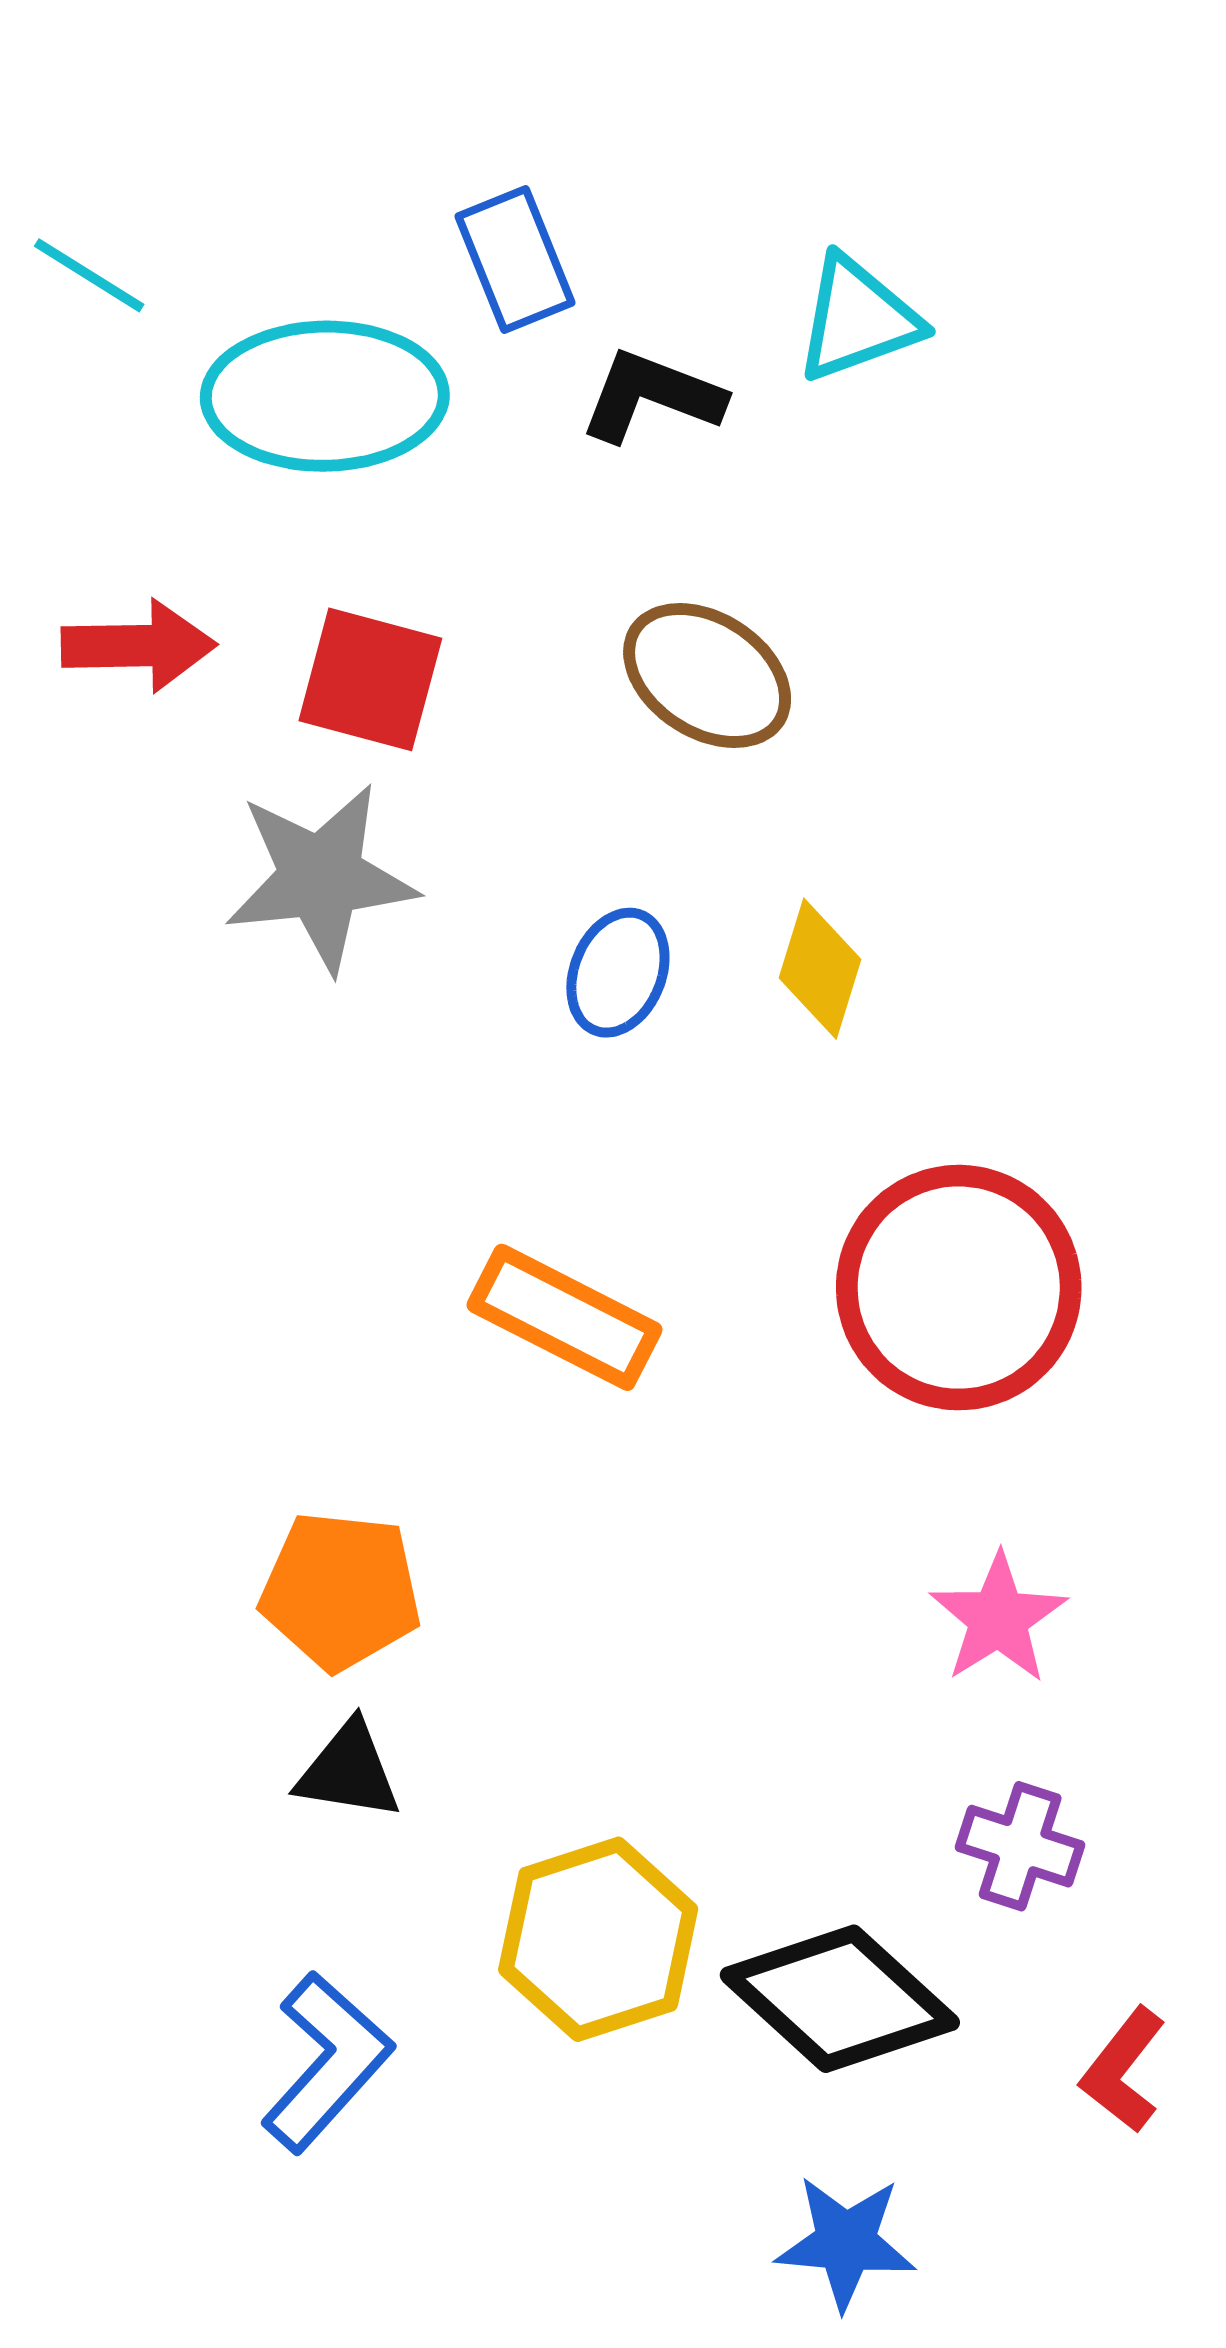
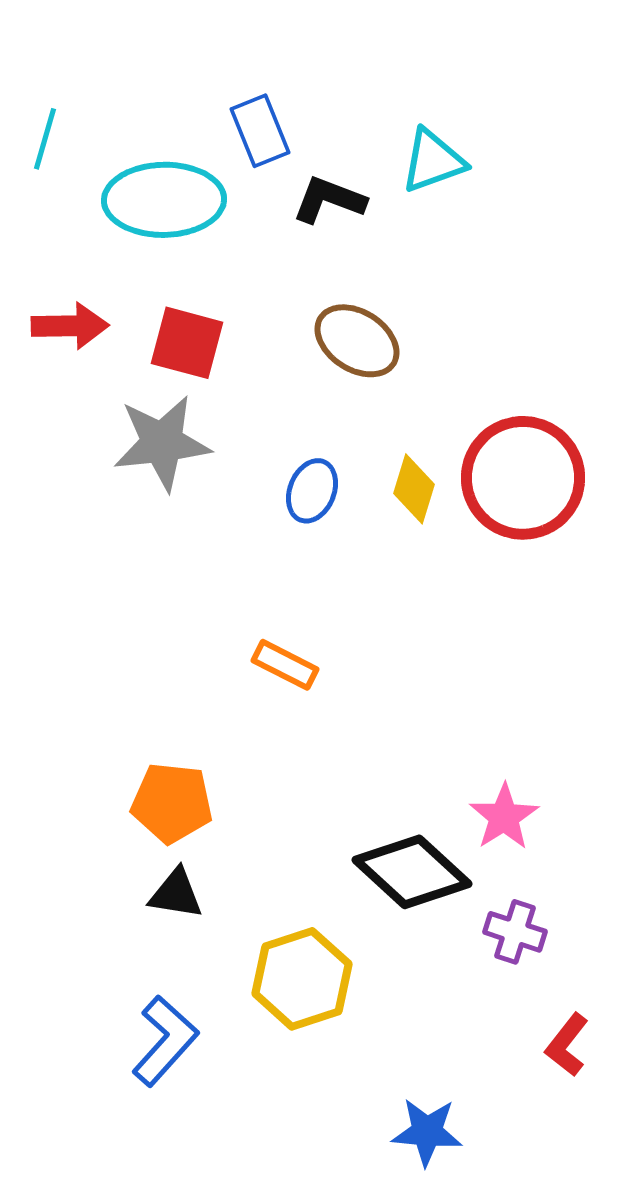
cyan line: (89, 275) -> (45, 139), turned 74
red circle: (959, 1288) -> (523, 478), moved
orange rectangle: (564, 1317) -> (285, 665), size x0.7
black diamond: (840, 1999) -> (412, 872), moved

